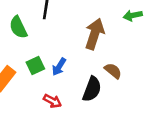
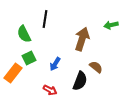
green square: (35, 65) -> (29, 58), moved

